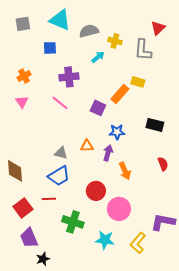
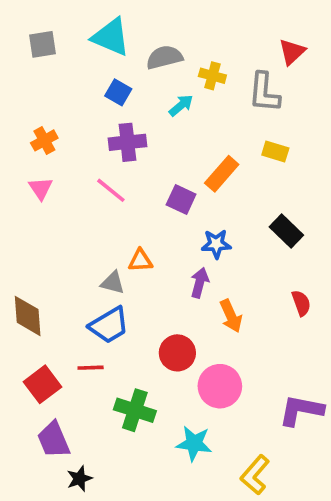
blue square: (50, 48) -> (118, 92), moved, turned 32
yellow rectangle: (138, 82) -> (275, 152), moved
black rectangle: (155, 125) -> (286, 231), turned 30
orange triangle: (87, 146) -> (140, 261), moved
yellow L-shape: (138, 243) -> (255, 475), moved

